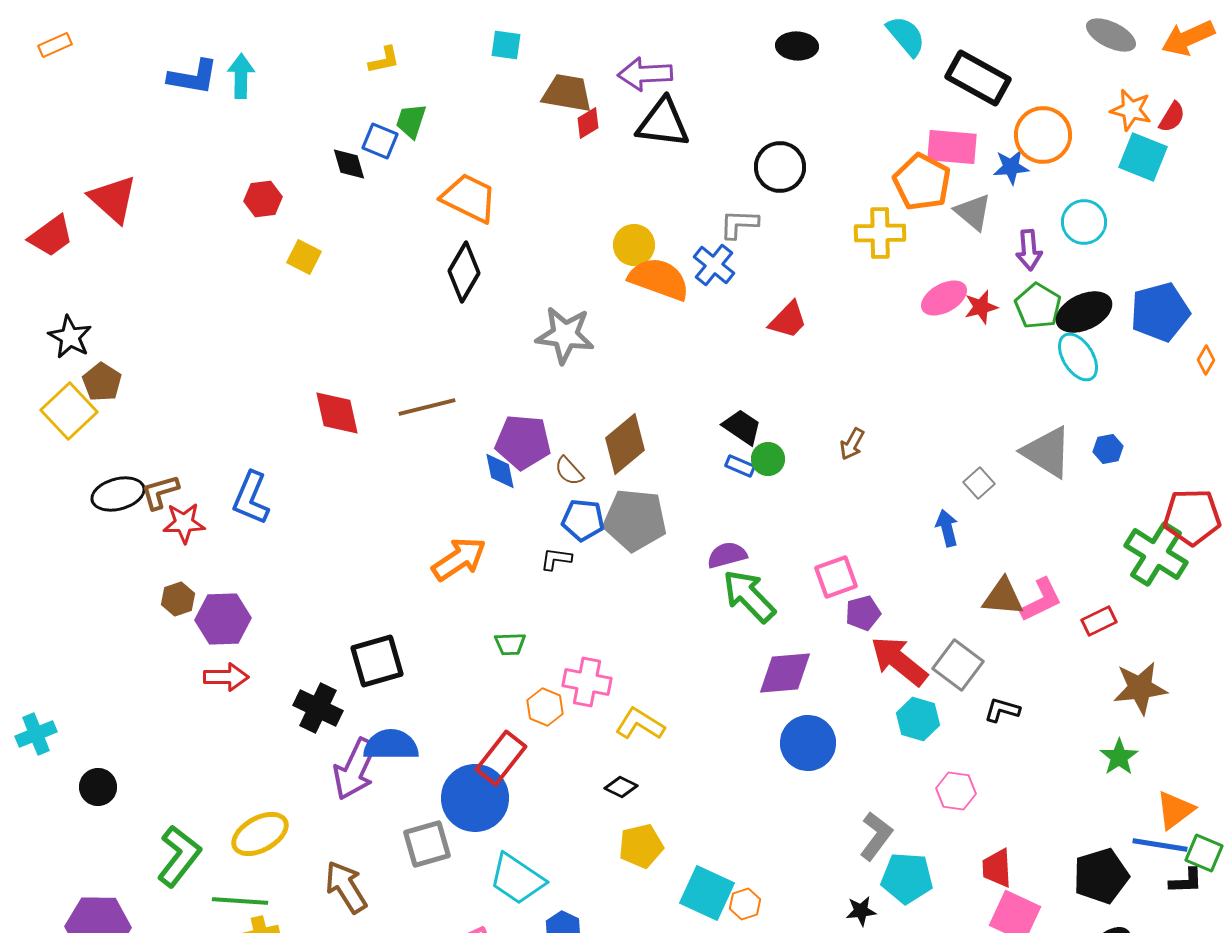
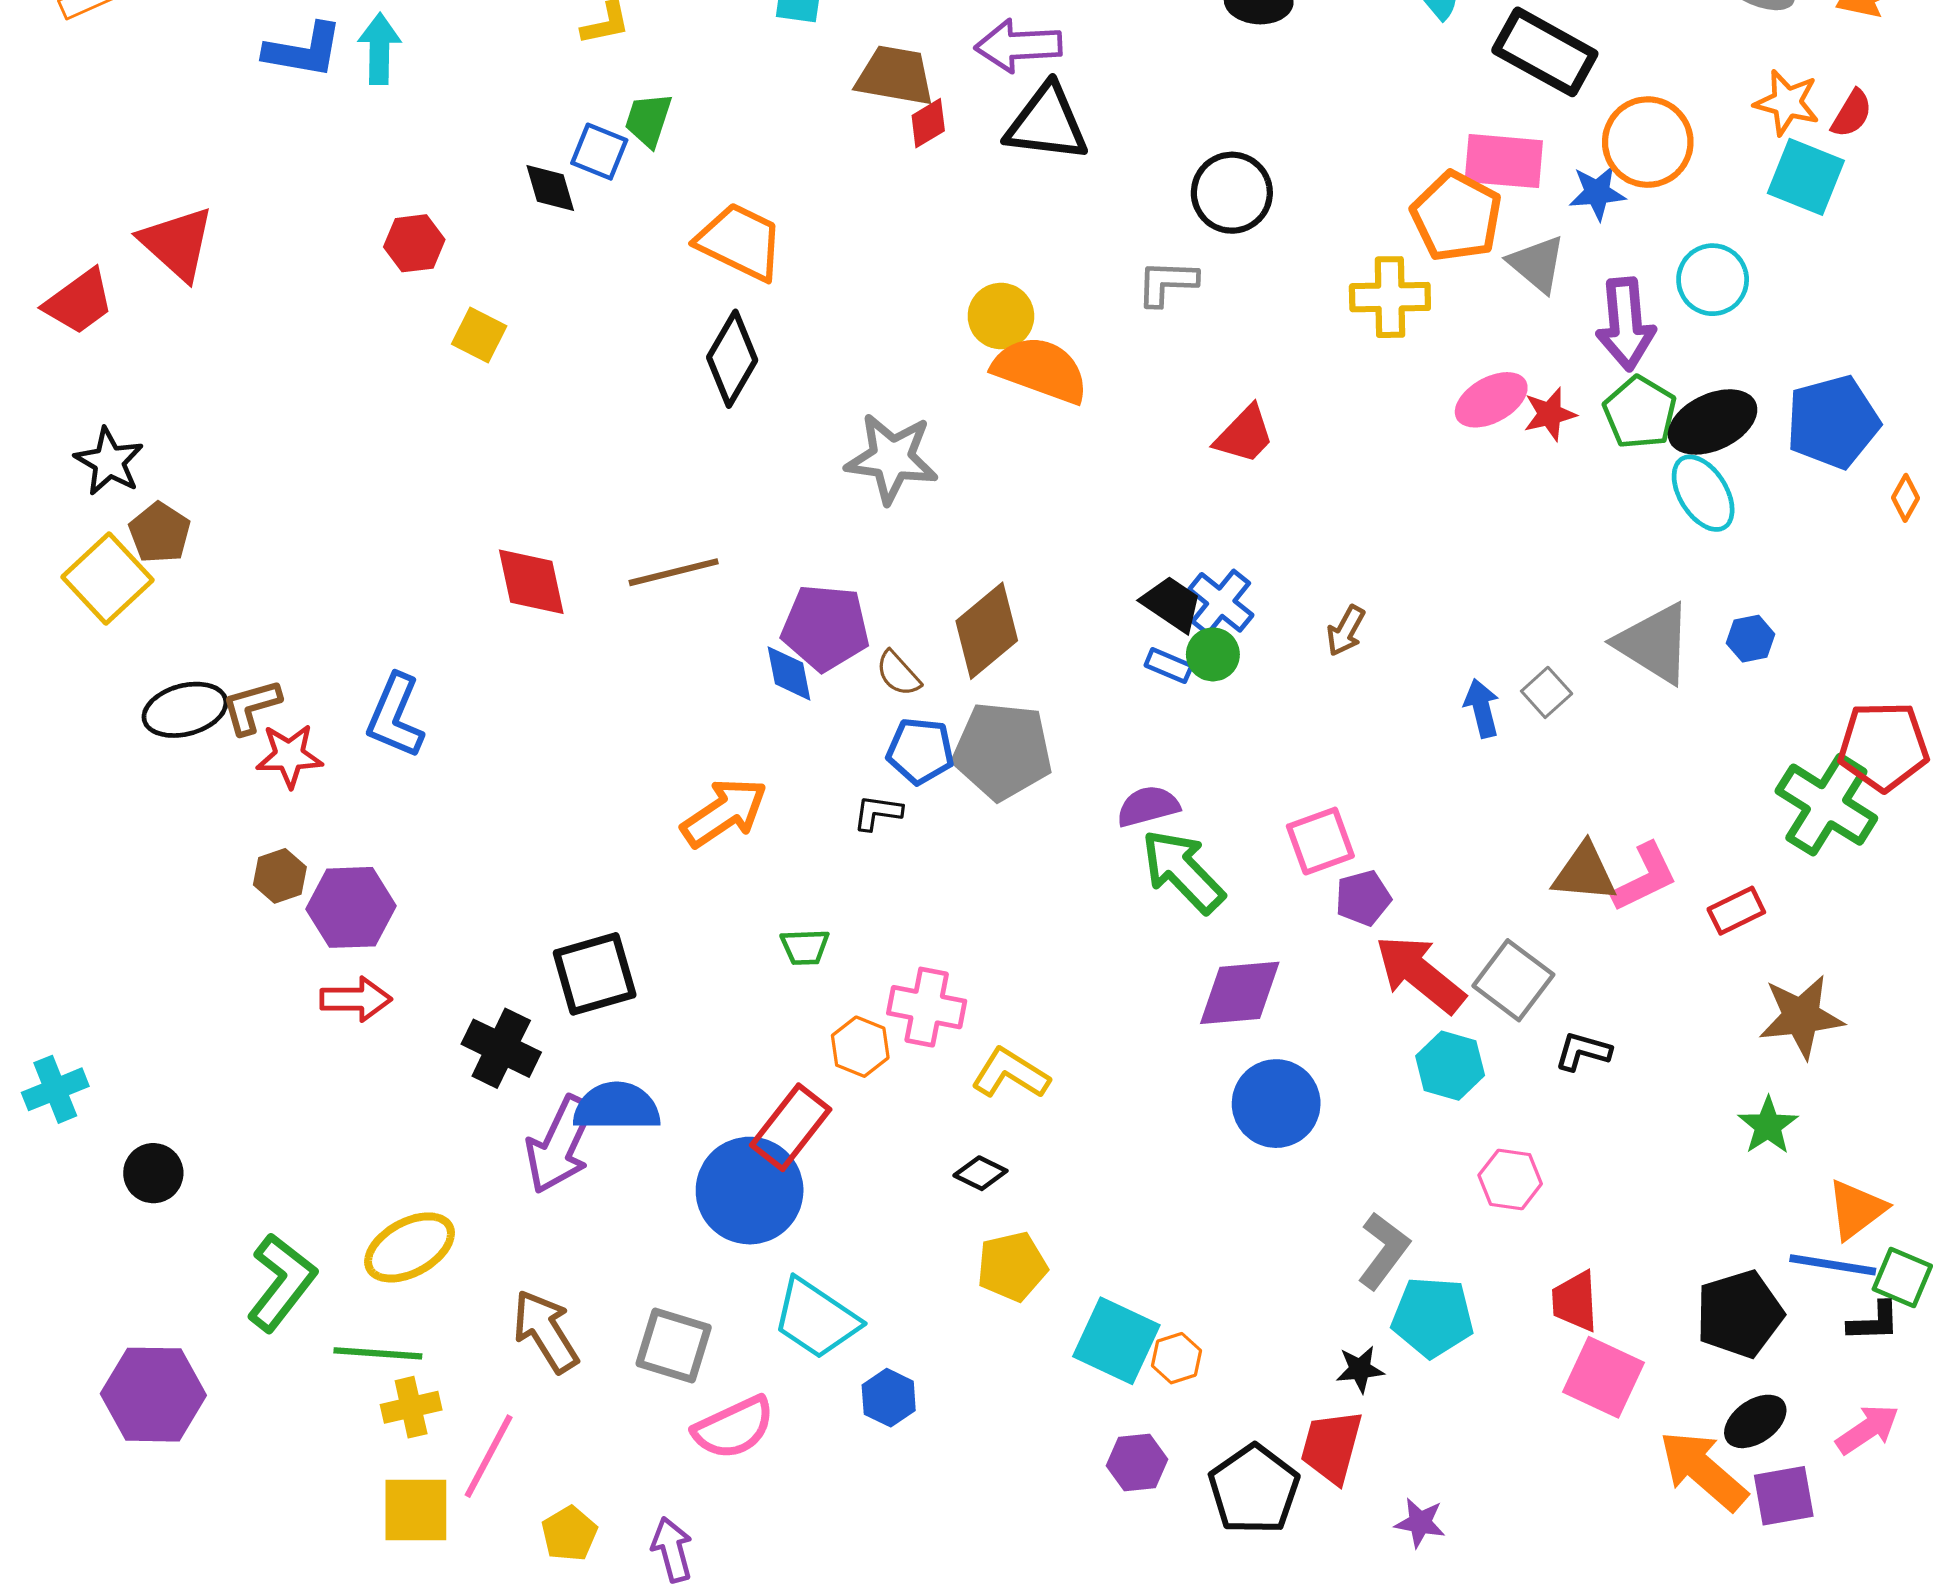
purple arrow: (1029, 250) -> (1626, 324), size x1.4
blue cross: (714, 265) -> (1221, 602), moved
blue arrow: (947, 528) -> (1482, 708), moved
gray square: (427, 844) -> (674, 1346), moved, turned 33

